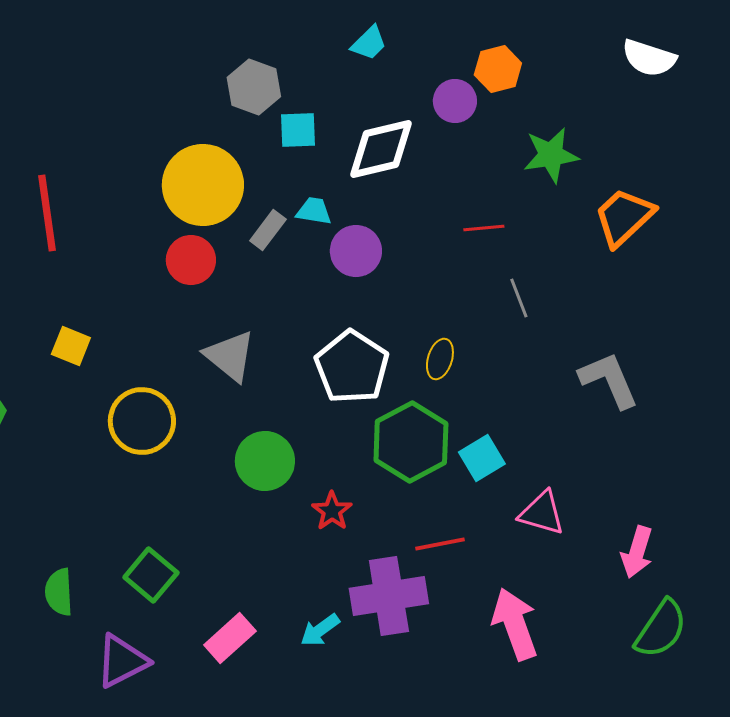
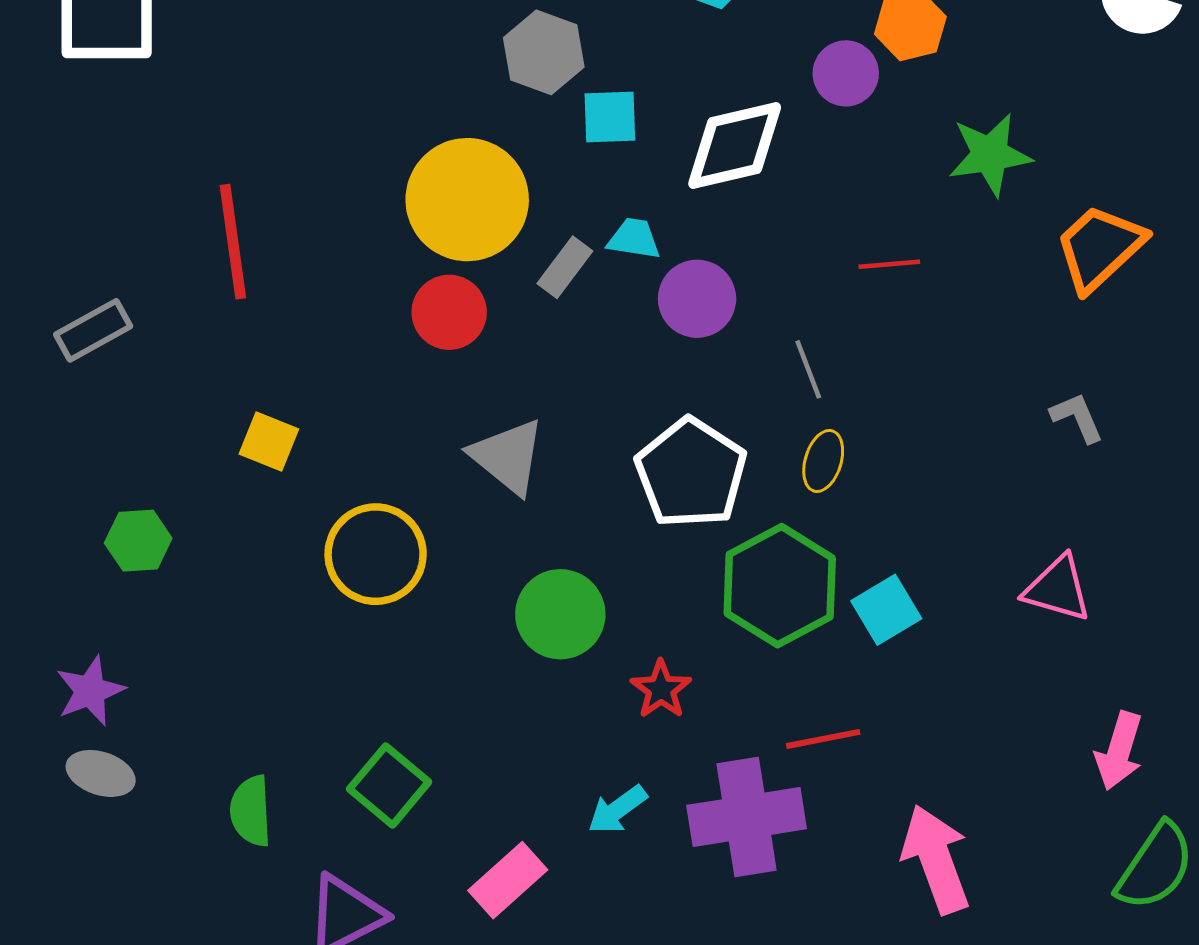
gray line: (519, 298) -> (808, 369), moved
gray L-shape: (609, 380) -> (1077, 417), moved, size x0.6
pink triangle: (542, 513) -> (1058, 589), moved
cyan arrow: (320, 630) -> (617, 810), moved

